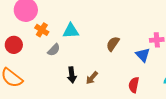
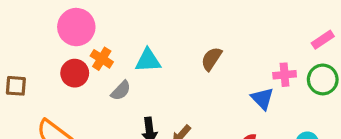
brown semicircle: (113, 44) -> (211, 59), moved
red circle: (14, 45) -> (75, 73), moved

